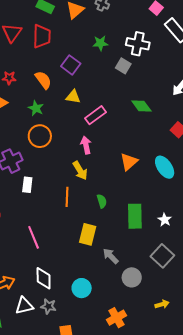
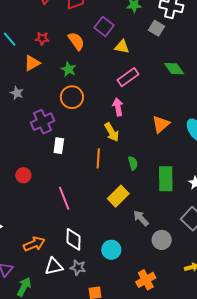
yellow triangle: (73, 97) -> (122, 47), moved
yellow rectangle: (88, 234) -> (118, 196), turned 30

